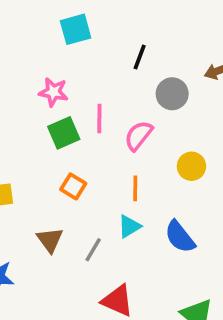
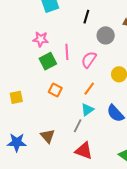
orange line: (135, 188) -> (89, 89), turned 40
brown triangle: (50, 240) -> (48, 136), moved
gray line: (93, 250) -> (78, 126), moved

